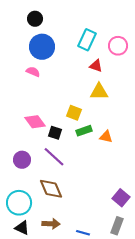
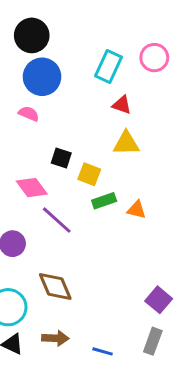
black circle: (35, 19) -> (32, 35), size x1.5
pink circle: (118, 46) -> (154, 58), moved
black square: (55, 133) -> (61, 158), moved
purple line: (54, 157) -> (57, 220), moved

